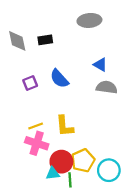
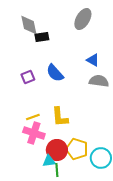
gray ellipse: (89, 20) -> (83, 19), turned -55
gray diamond: (17, 41) -> (29, 25), moved
yellow pentagon: (83, 161) -> (77, 149), turned -30
green line: (70, 180) -> (57, 170), moved

